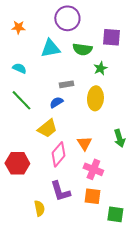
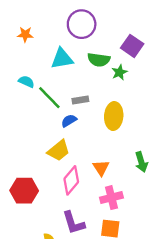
purple square: (111, 37) -> (132, 46), turned 30
green star: (100, 68) -> (119, 72), moved
green line: (21, 100) -> (49, 98), moved
pink cross: (93, 169) -> (111, 198), turned -36

